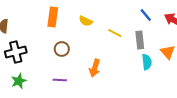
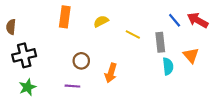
blue line: (146, 15) -> (175, 20), moved
yellow semicircle: (86, 21) -> (101, 21), turned 128
brown circle: (62, 49) -> (81, 61), moved

